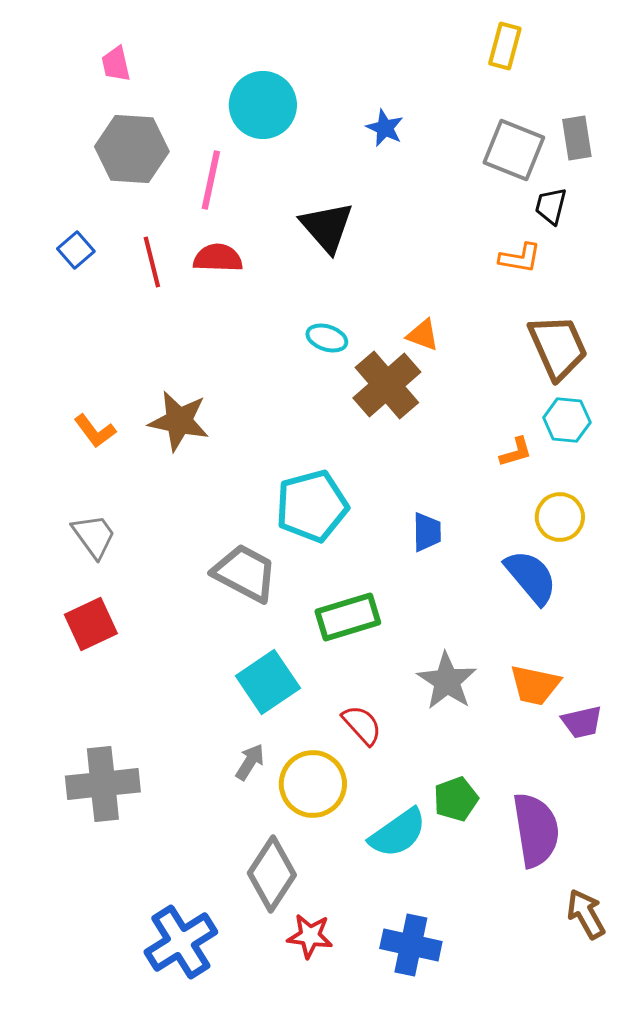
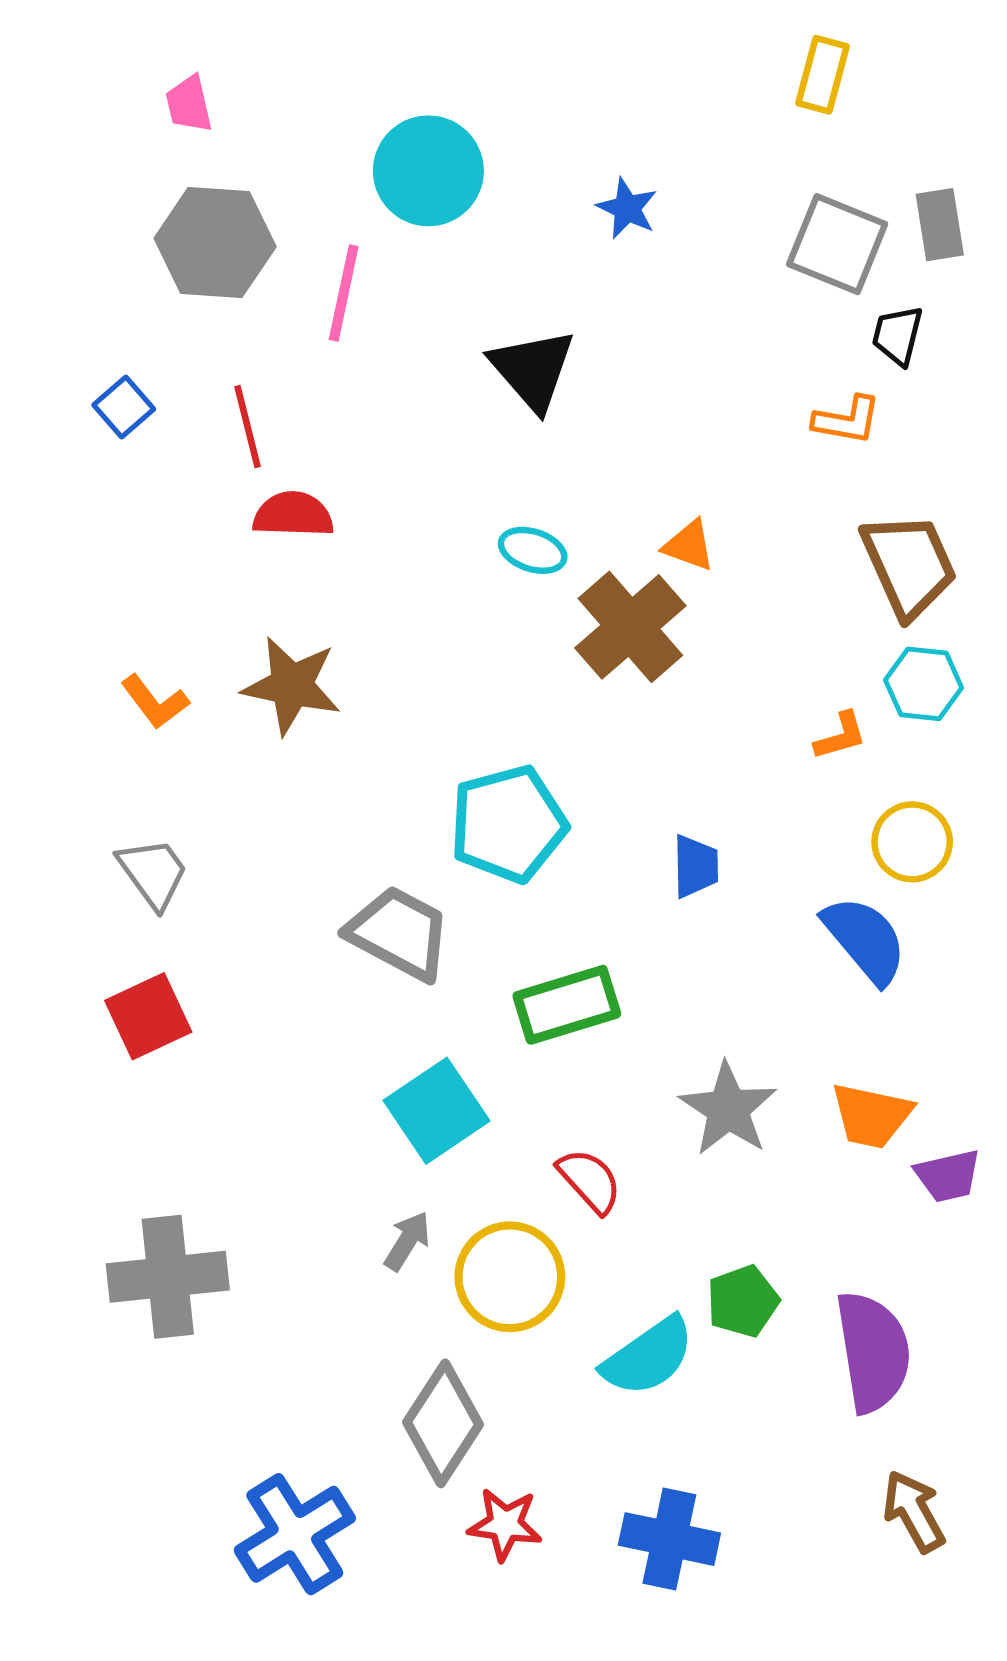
red semicircle: (218, 258) -> (293, 515), moved
brown arrow: (586, 914) -> (914, 1511), moved

